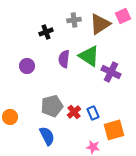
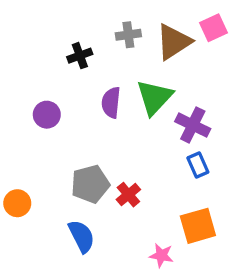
green triangle: (89, 56) -> (154, 97), turned 40
blue rectangle: (93, 113) -> (198, 165), moved

